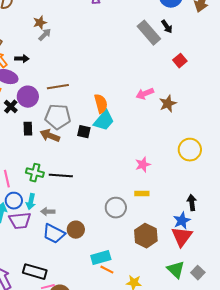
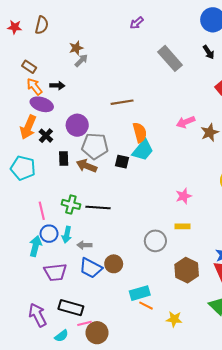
gray rectangle: (149, 33) -> (170, 58), moved
brown line: (58, 87) -> (122, 102), moved
purple circle: (28, 97) -> (77, 125), moved
purple trapezoid: (20, 221) -> (55, 272), moved

